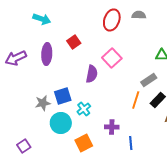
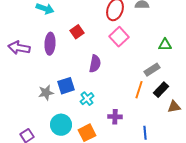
purple arrow: (16, 58) -> (19, 48), turned 35
pink square: (112, 58) -> (119, 37), moved
cyan circle: (61, 123) -> (61, 125), moved
blue line: (131, 143) -> (145, 133), moved

